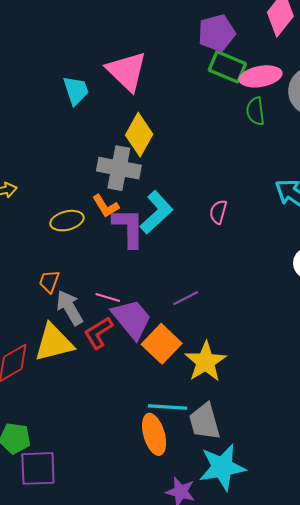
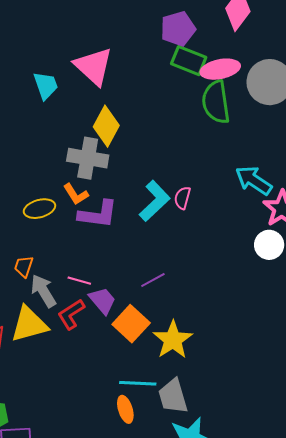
green semicircle: (255, 111) -> (216, 102), size x1.6
cyan L-shape: (157, 212) -> (155, 201), moved
purple L-shape: (129, 228) -> (98, 214), turned 99
purple trapezoid: (132, 319) -> (102, 300), size x0.7
orange ellipse: (154, 434) -> (125, 409), size x0.7

